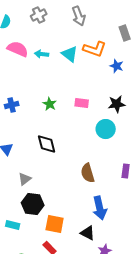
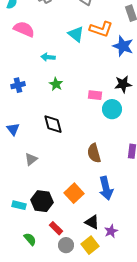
cyan arrow: (42, 54) -> (48, 57), moved
blue star: (117, 66) -> (123, 46), size x1.5
pink rectangle: (82, 103) -> (95, 95), moved
black hexagon: (33, 204) -> (42, 201), moved
orange square: (55, 224) -> (74, 193), moved, turned 36
black triangle: (88, 233) -> (92, 222), moved

